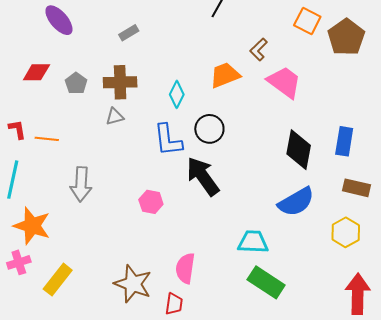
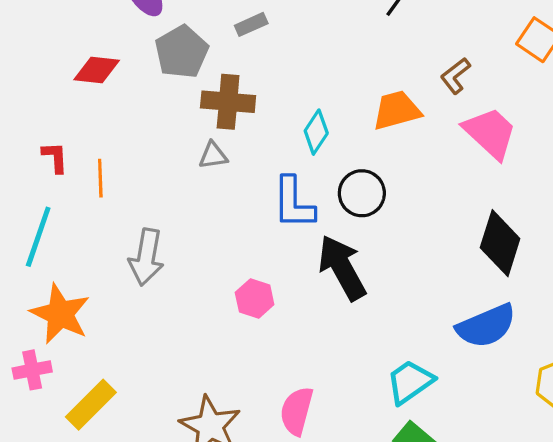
gray pentagon: (76, 83) -> (182, 52), moved, size x1.5
orange line: (47, 139) -> (100, 178), turned 75
cyan trapezoid: (253, 242) -> (410, 382), turned -44

